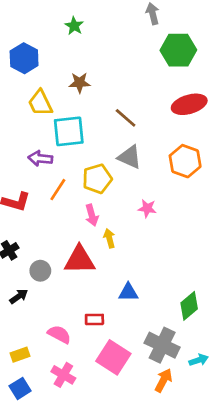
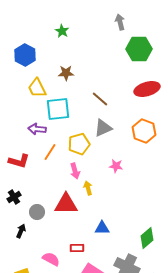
gray triangle: (130, 157) -> (103, 128), turned -48
black arrow: (19, 296) -> (21, 231), turned -32

